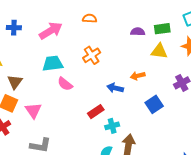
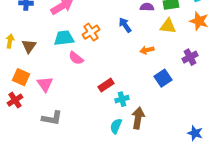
orange cross: (92, 55) -> (91, 32), moved
brown triangle: (15, 82) -> (29, 46), moved
blue arrow: (115, 88) -> (125, 25), moved, turned 42

